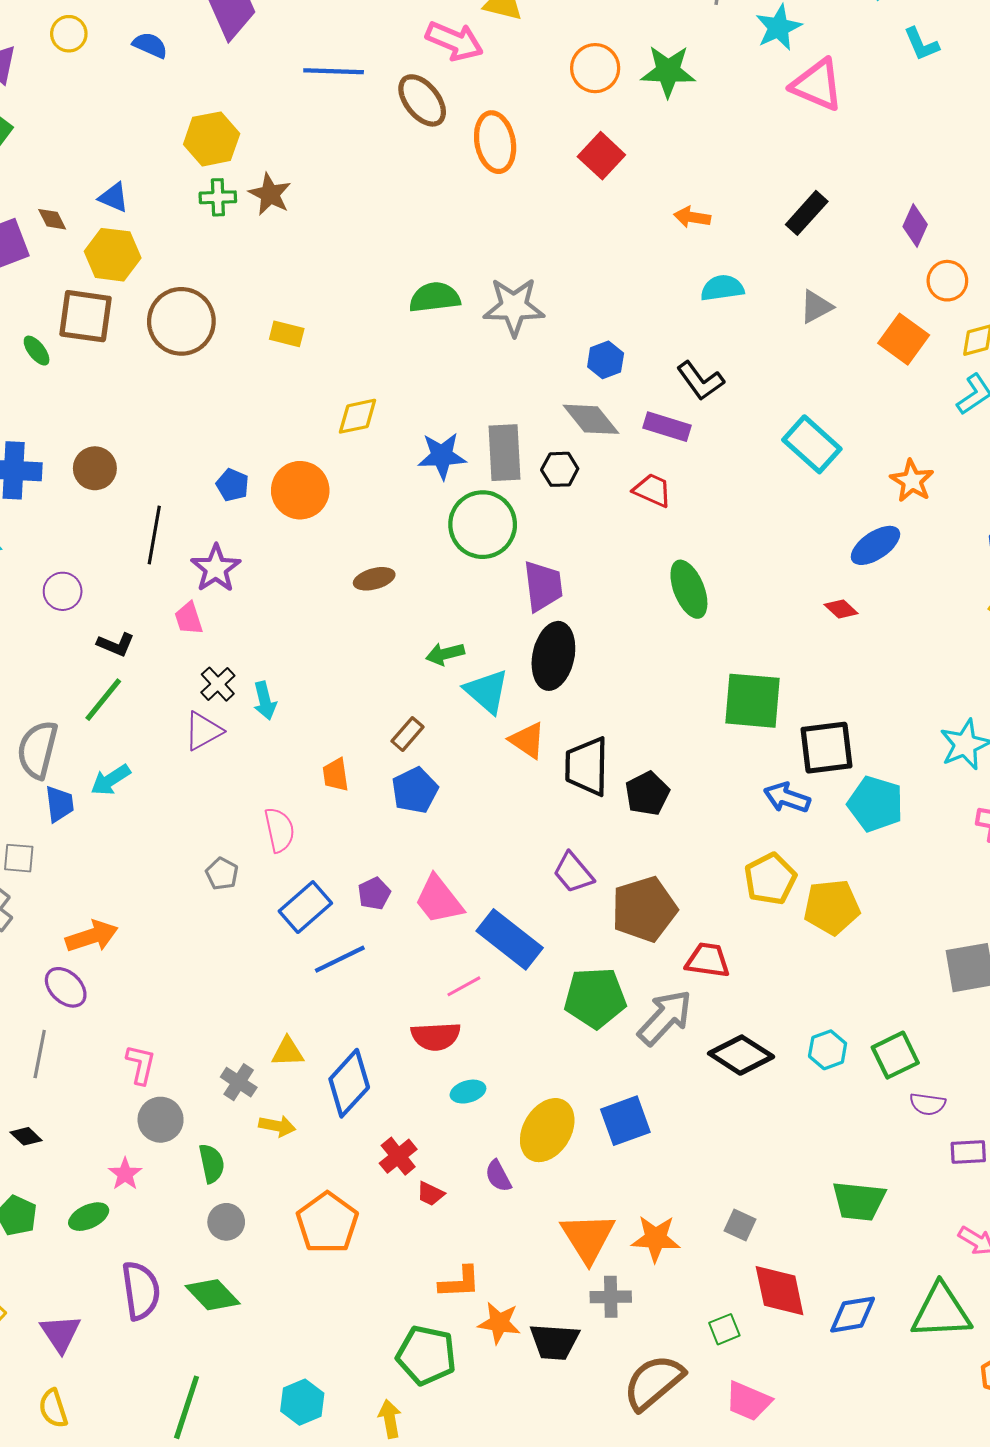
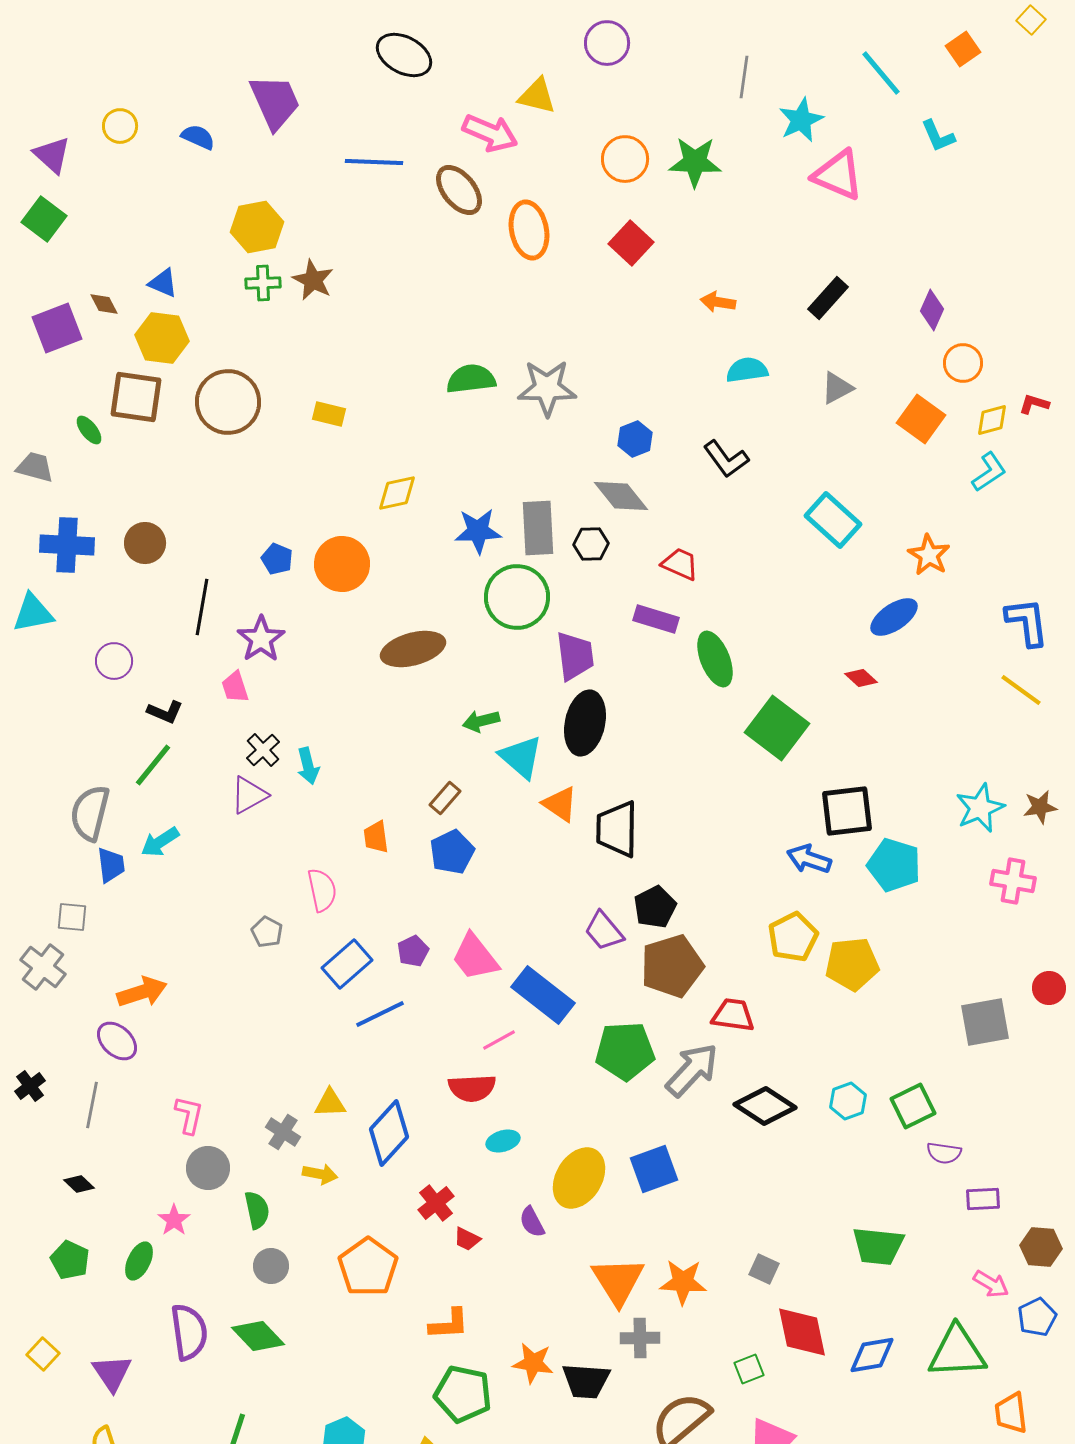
purple rectangle: (667, 427) -> (656, 619), moved
brown ellipse: (374, 579) -> (413, 649), size x1.6
green square: (753, 701) -> (777, 728), moved, turned 32
black pentagon: (647, 793) -> (655, 907), moved
green ellipse: (89, 1217) -> (139, 1261), turned -39
orange L-shape: (460, 1282) -> (449, 1324), moved

